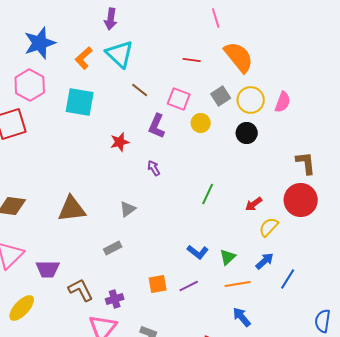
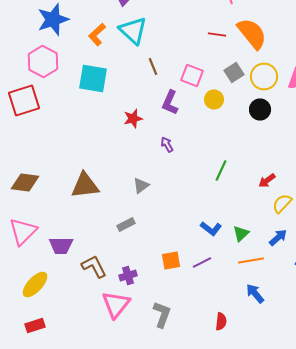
red line: (192, 60) -> (217, 34), moved
brown line: (140, 90) -> (153, 66), turned 30

